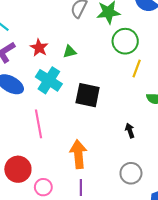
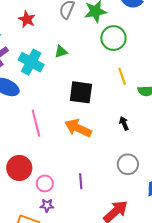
red star: (39, 48) -> (27, 19), moved
yellow line: (137, 69) -> (122, 76), moved, turned -36
cyan cross: (49, 80) -> (31, 62), moved
orange arrow: (78, 154) -> (78, 128), moved, turned -56

